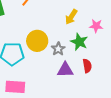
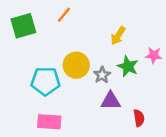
pink star: (96, 26) -> (154, 55), moved
red semicircle: (87, 66) -> (139, 118), moved

